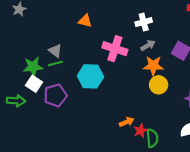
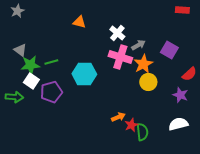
white cross: (144, 22) -> (117, 33), moved, turned -35
pink cross: (115, 49) -> (120, 57), moved
gray triangle: (55, 51) -> (20, 50), moved
orange star: (153, 66) -> (143, 64), turned -30

